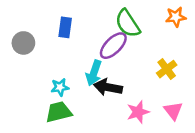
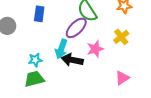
yellow cross: (167, 69) -> (121, 37), moved
pink triangle: (173, 111) -> (122, 78), turned 35
pink star: (138, 112) -> (95, 49), moved

